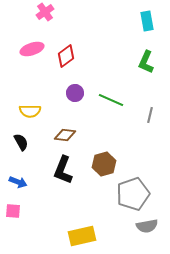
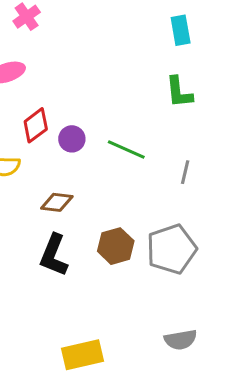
red diamond: (66, 56) -> (36, 125), moved
green L-shape: (146, 62) -> (179, 92), turned -30
gray pentagon: (133, 194) -> (172, 249), moved

